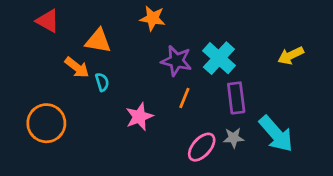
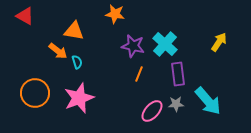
red triangle: (48, 21) -> (25, 16), moved
yellow arrow: (291, 55) -> (219, 42), turned 150
pink star: (139, 117) -> (79, 98), moved, size x1.4

